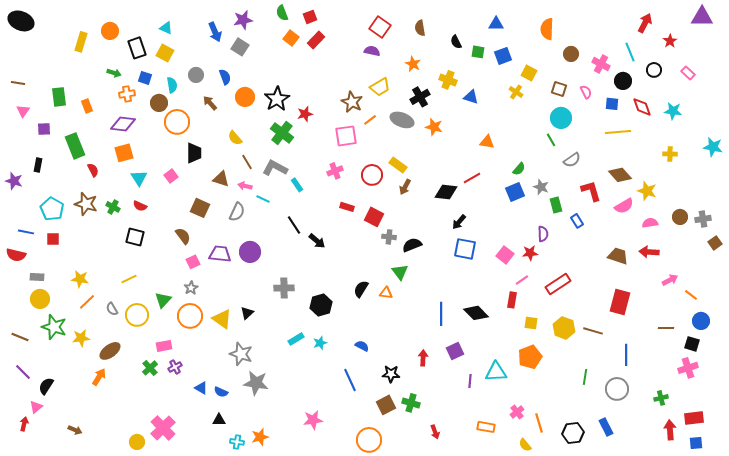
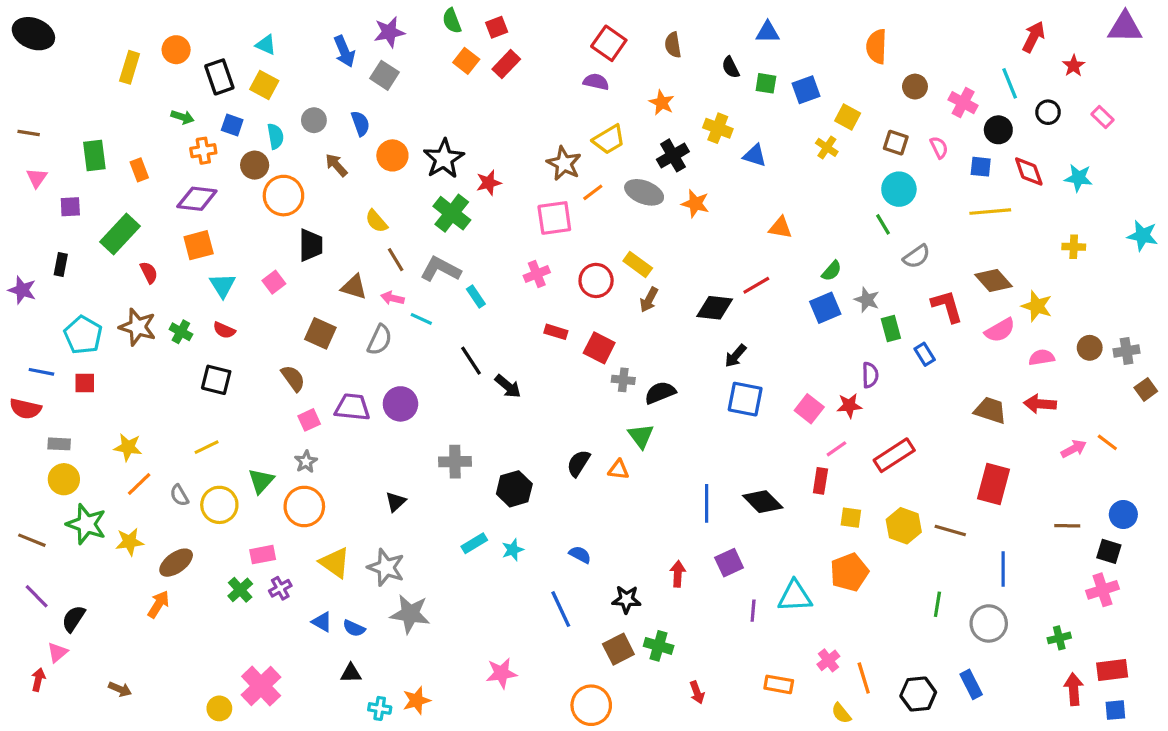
blue triangle: (496, 24) -> (768, 32), moved
green rectangle: (75, 146) -> (120, 234), turned 65
orange line: (691, 295) -> (1107, 442), moved
yellow triangle: (222, 319) -> (335, 563), moved

